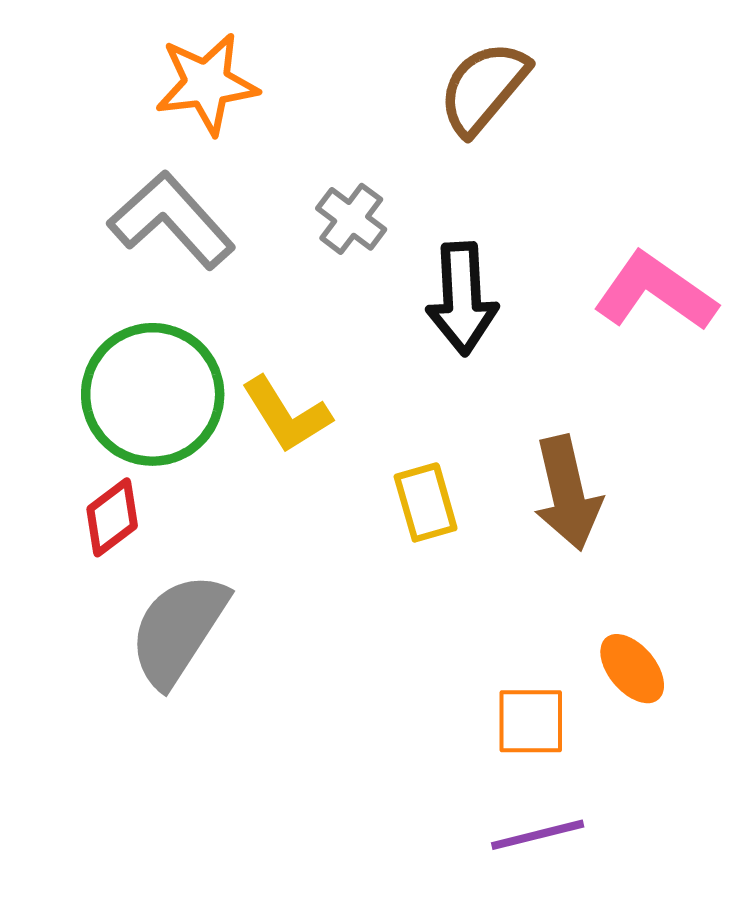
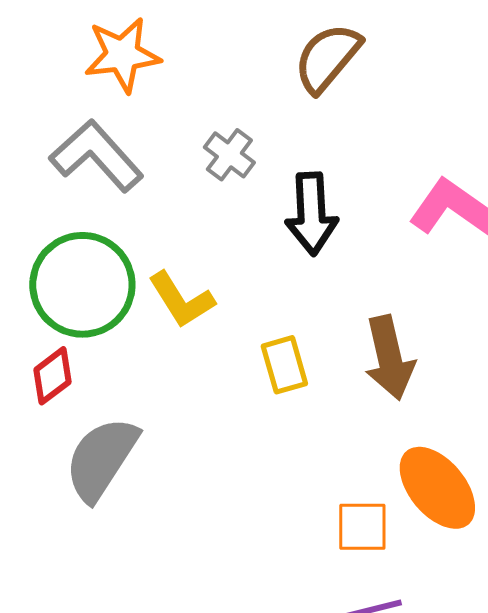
orange ellipse: (632, 669) -> (437, 488), size x1.6

